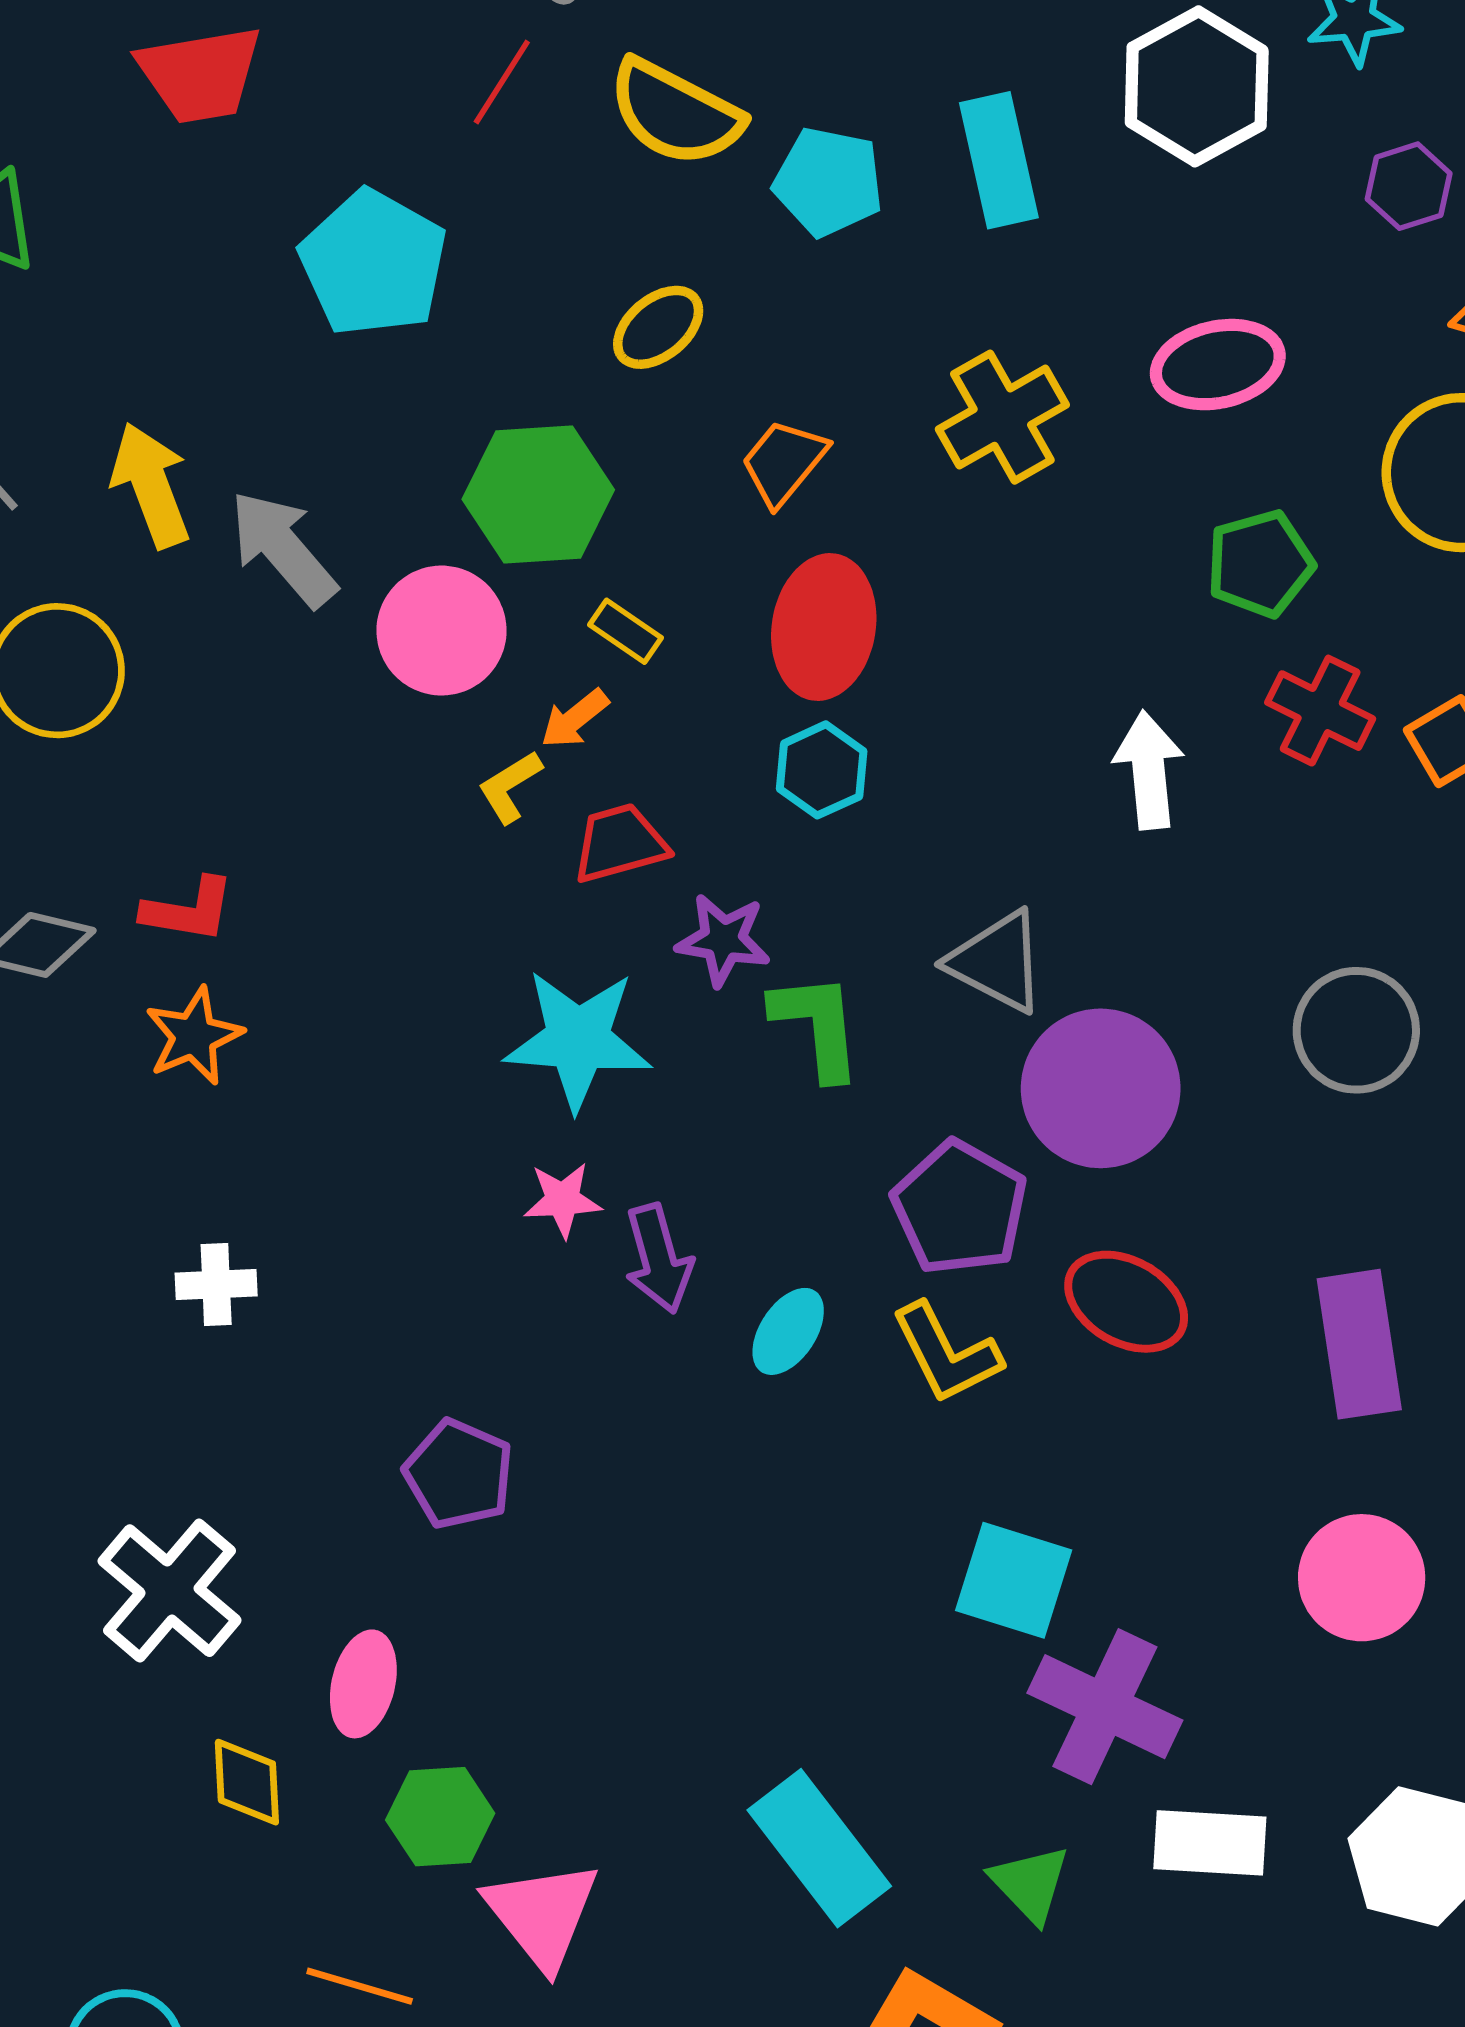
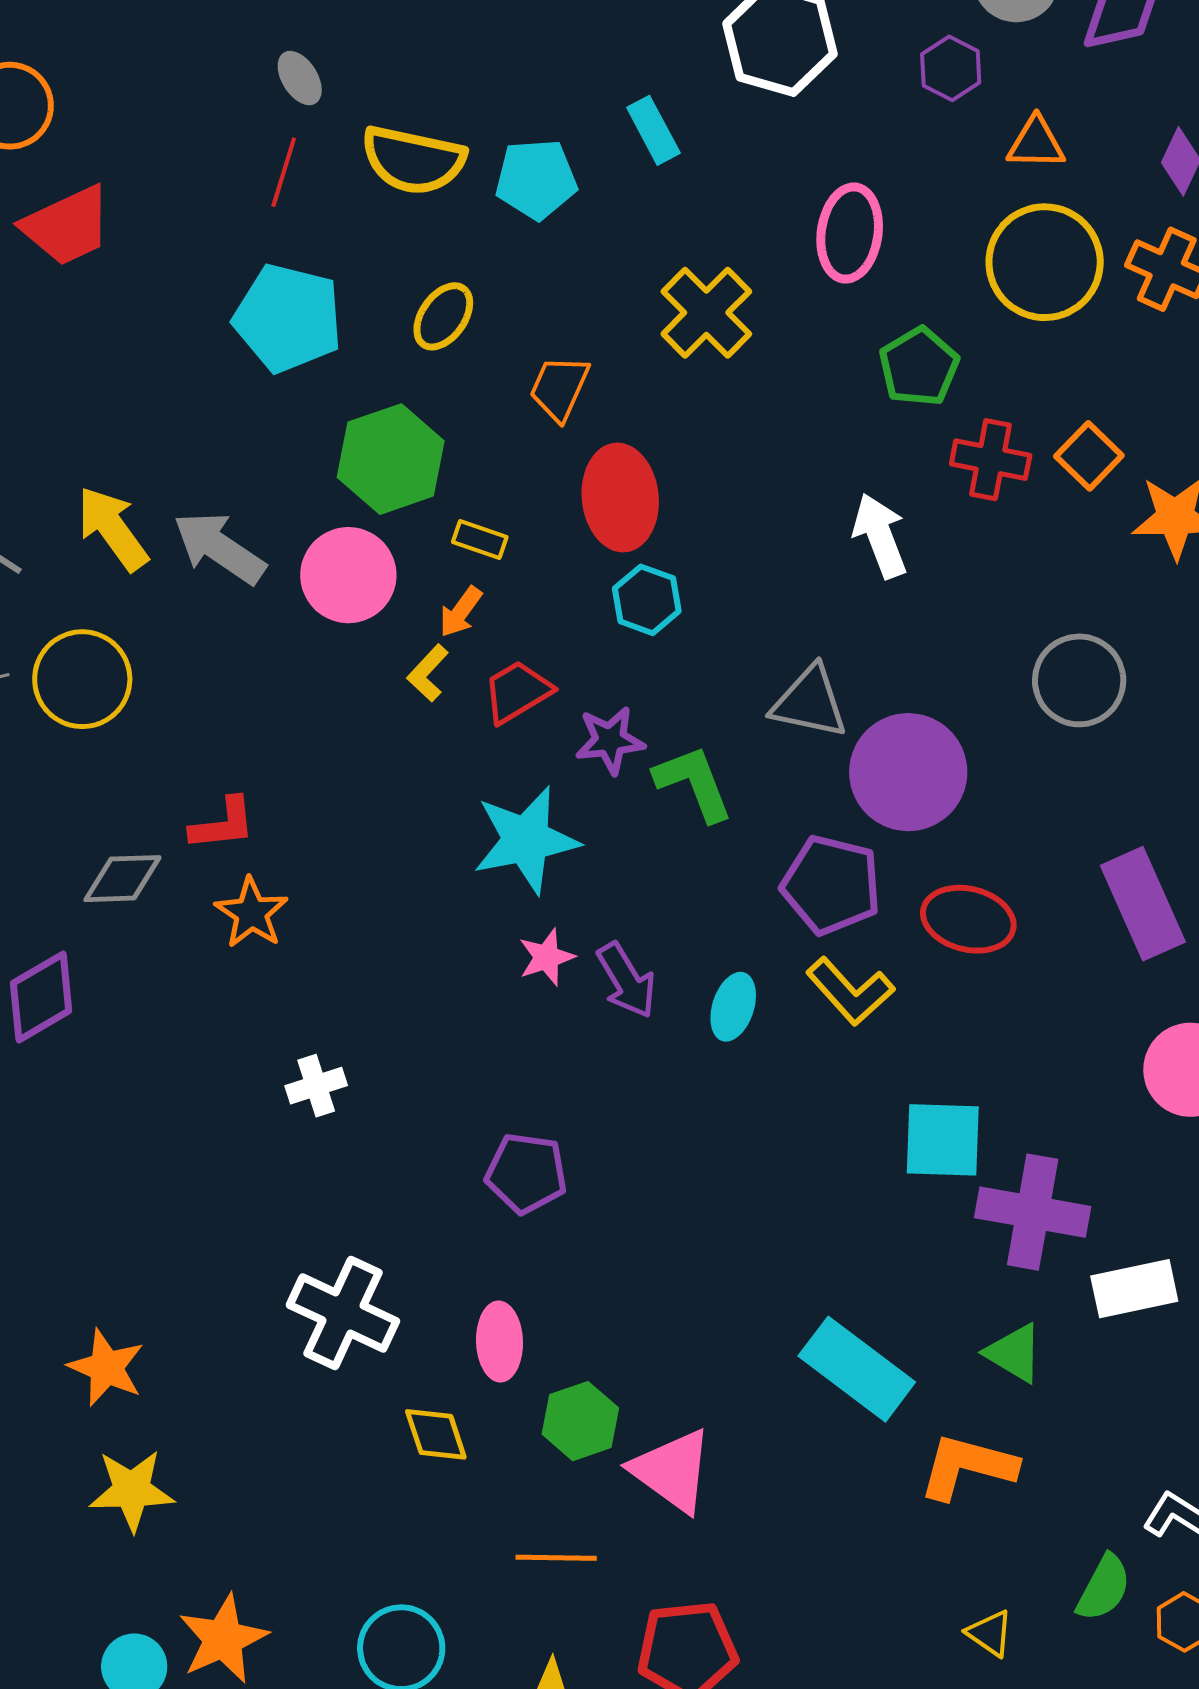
cyan rectangle: (999, 160) -> (653, 130), size x0.7
cyan pentagon: (373, 263) -> (288, 318), moved
pink ellipse: (1218, 365) -> (850, 233), turned -54

